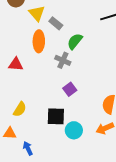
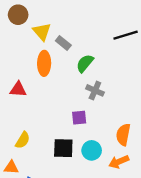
gray cross: (63, 60) -> (95, 90), moved
purple square: (70, 89) -> (79, 118), turned 32
cyan circle: (74, 130) -> (92, 150), moved

